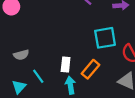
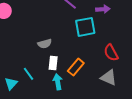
cyan square: (105, 38) -> (85, 27), moved
gray semicircle: (21, 55) -> (45, 44), moved

